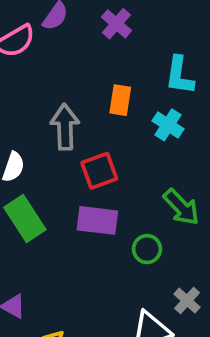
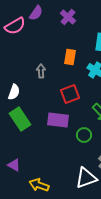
gray arrow: (65, 127) -> (41, 71), size x0.6
red square: (99, 171) -> (70, 94), moved

